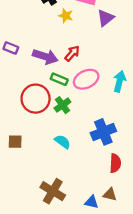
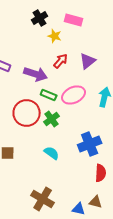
purple triangle: (106, 18) -> (88, 61), moved
red arrow: (72, 53) -> (61, 61), moved

